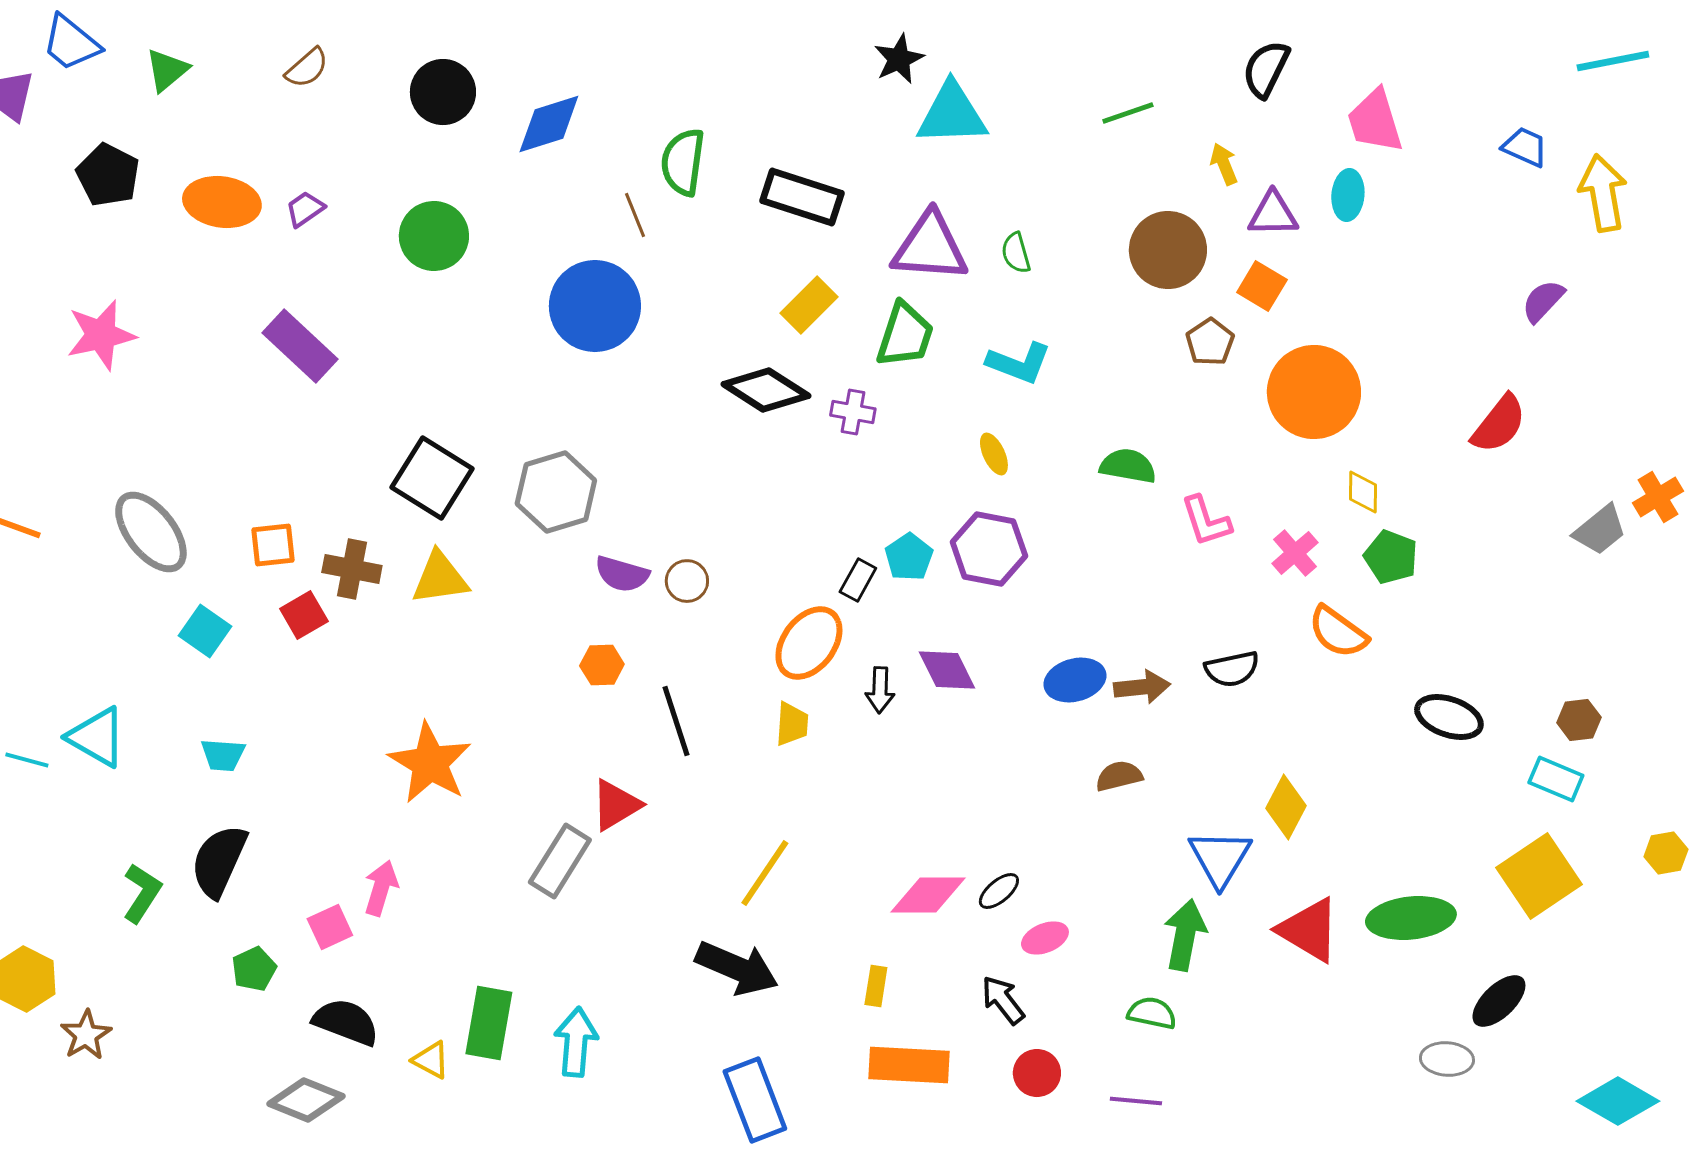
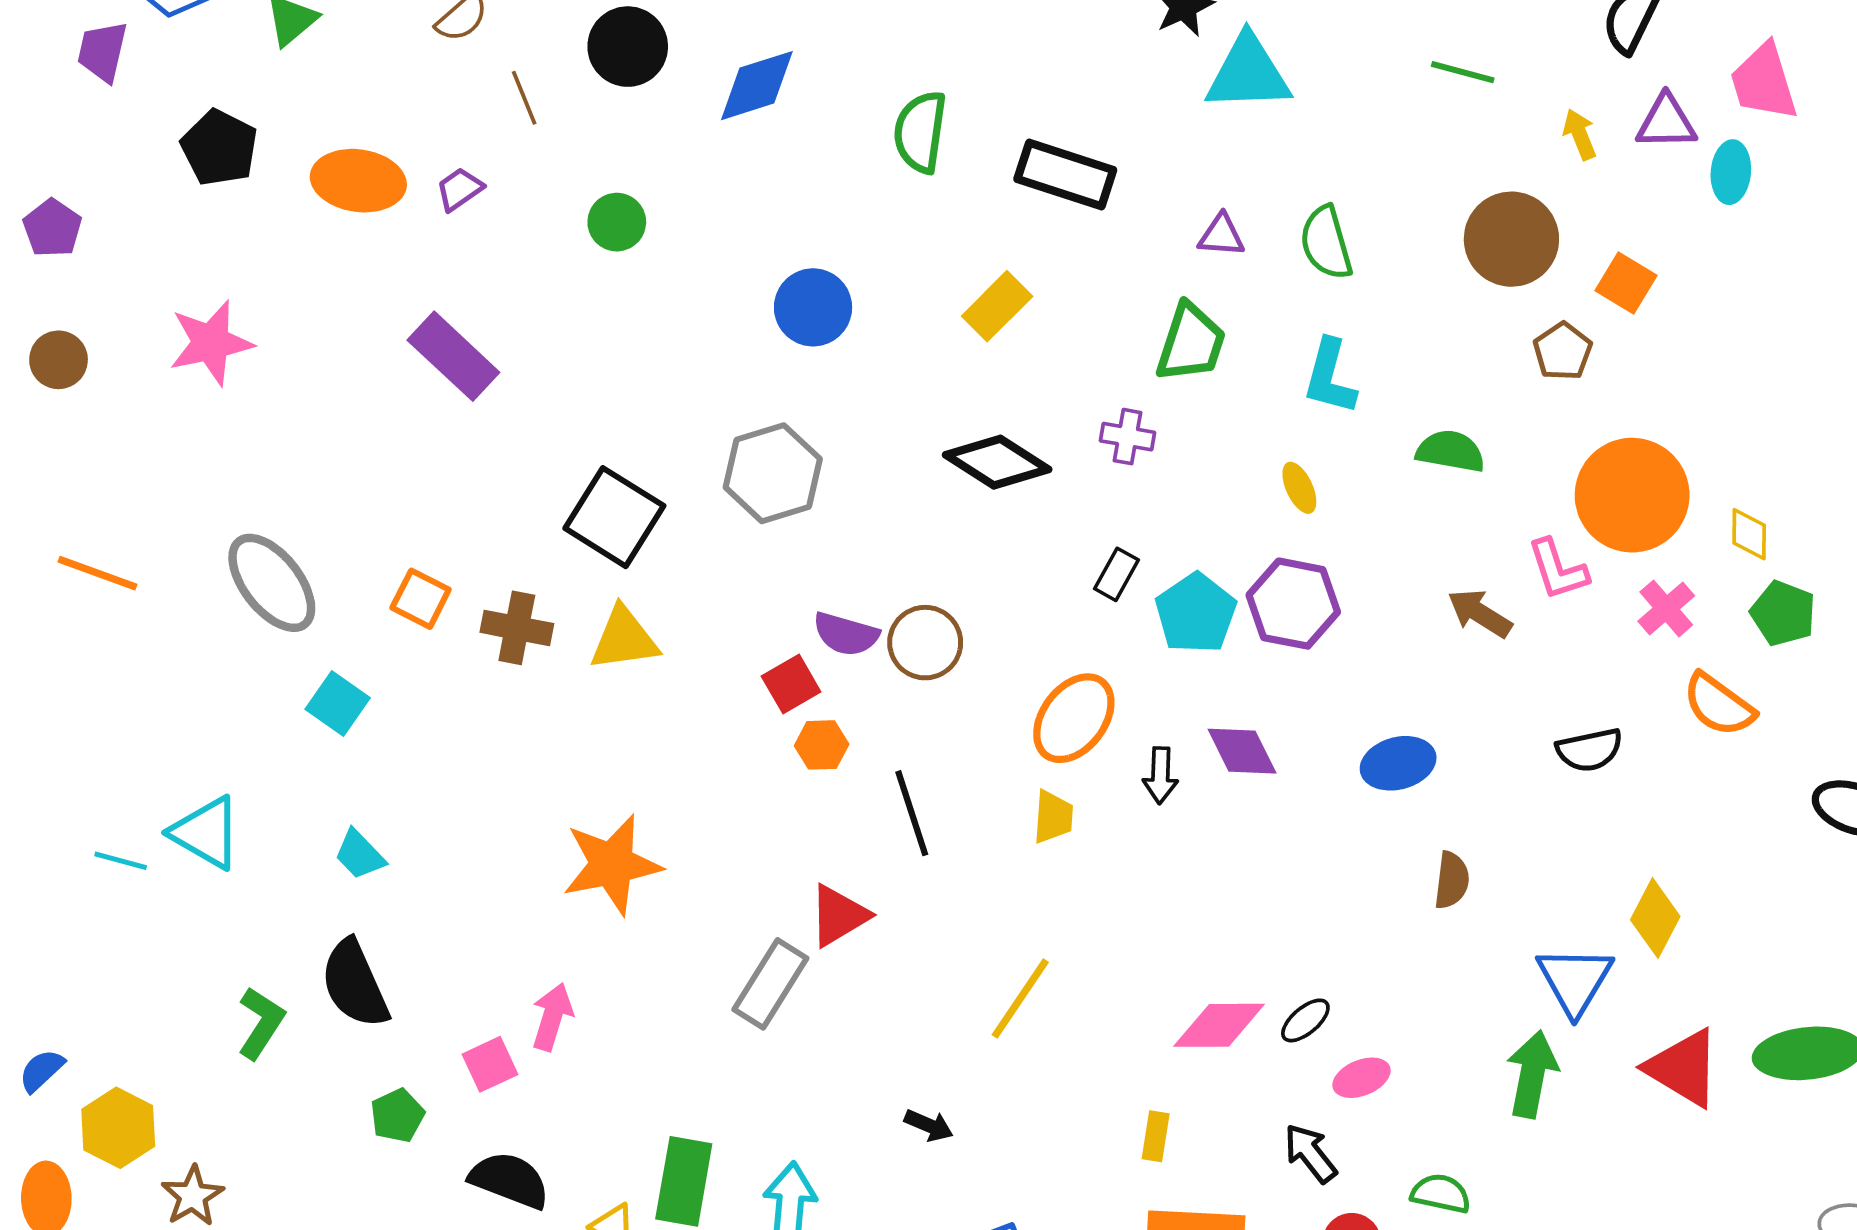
green line: (1128, 113) -> (1463, 72), turned 34
purple triangle: (1273, 214) -> (1666, 122), moved
brown line: (635, 215) -> (524, 98), moved
green circle: (434, 236) -> (617, 222), size x0.7
purple triangle: (930, 247) -> (1221, 235), size x0.5
green semicircle: (1016, 253) -> (1326, 243), size x1.5
yellow rectangle: (809, 305) -> (997, 306), moved
blue circle: (595, 306) -> (813, 307), size x0.7
cyan L-shape: (1019, 363) -> (1330, 377), turned 84
black diamond: (766, 390) -> (997, 462), moved
orange circle: (1314, 392) -> (1632, 495), moved
green semicircle: (1128, 466) -> (1450, 451), moved
gray hexagon: (556, 492) -> (773, 473), moved
orange square: (273, 545) -> (421, 599), turned 33
cyan pentagon: (909, 557) -> (1196, 613), size x1.4
black rectangle: (858, 580) -> (1117, 574), moved
brown circle: (687, 581) -> (925, 643), size x1.4
red square: (304, 615) -> (791, 684), moved
brown arrow: (1142, 687) -> (1480, 613), moved, turned -142
cyan trapezoid: (223, 755) -> (360, 855), turned 42
orange star: (430, 763) -> (612, 864), turned 30
brown semicircle: (1119, 776) -> (1452, 880), turned 111
black semicircle: (219, 861) -> (355, 984), turned -48
black arrow: (737, 968) -> (929, 1125), moved, size x0.5
green semicircle: (1152, 1013) -> (1441, 1194), moved

